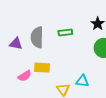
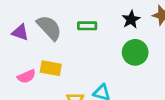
gray semicircle: (37, 37) -> (49, 28), turned 130

